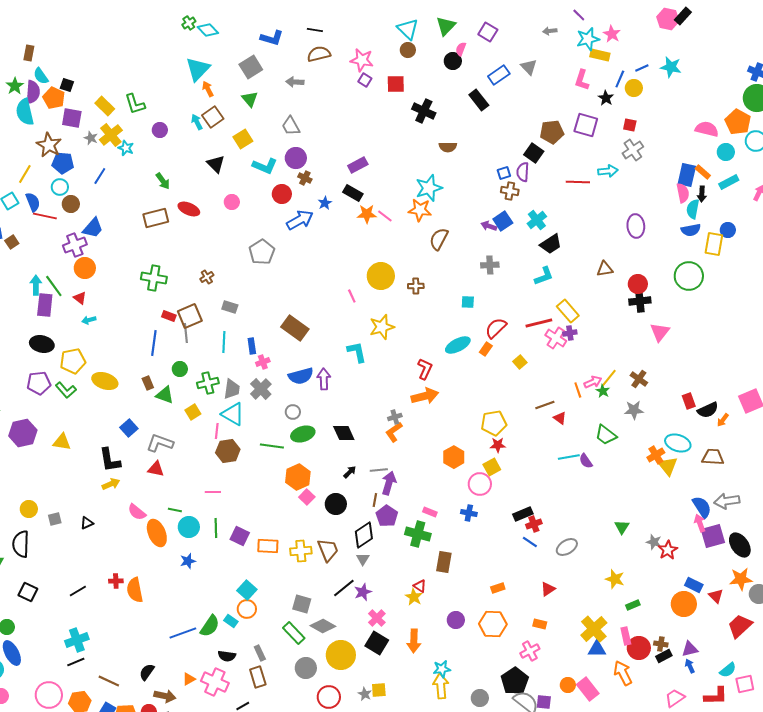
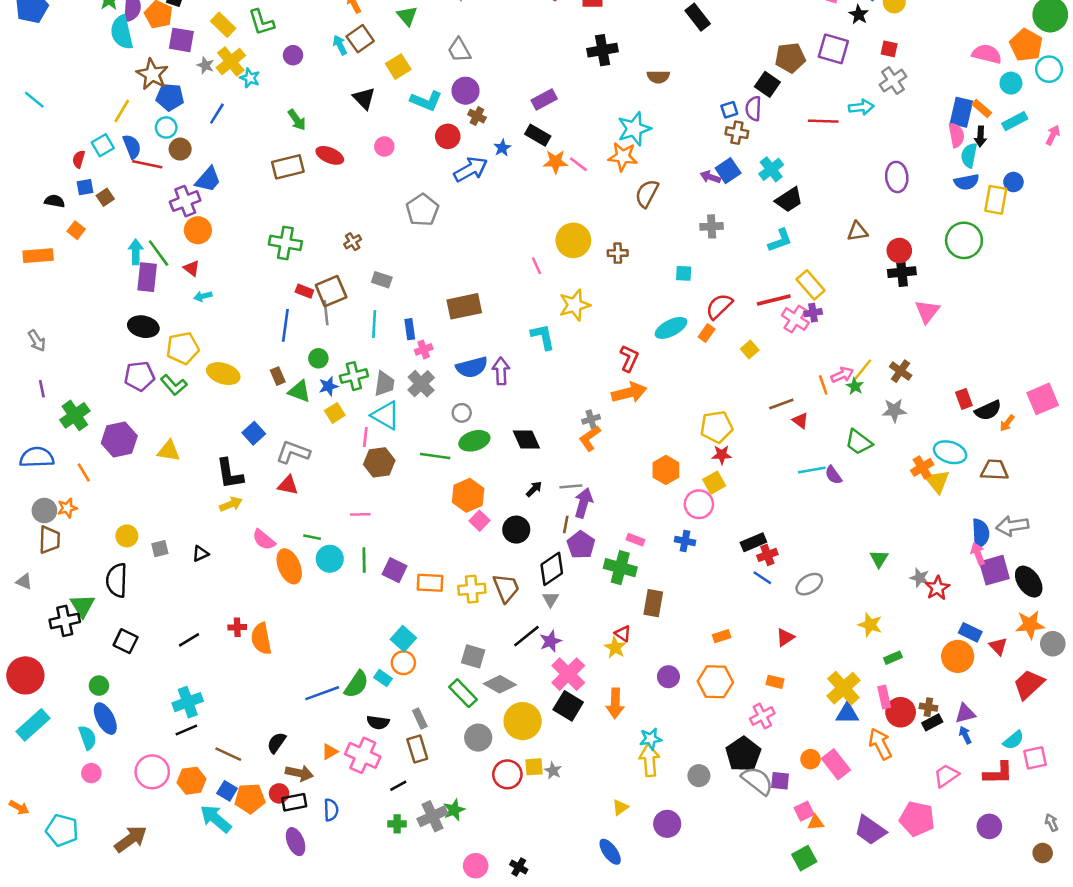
black cross: (424, 111) -> (602, 50), moved, turned -35
brown rectangle: (295, 328) -> (464, 306), turned -48
blue semicircle: (702, 507) -> (980, 533), turned 30
blue star: (188, 561) -> (329, 386), moved
pink cross: (377, 618) -> (568, 674), size x1.5
yellow square: (379, 690) -> (534, 767), moved

